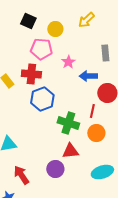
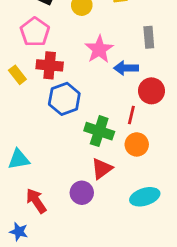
pink pentagon: (41, 49) -> (35, 32), moved, turned 30
pink star: (68, 62) -> (99, 49), size x1.5
red triangle: (70, 151) -> (102, 169), turned -30

